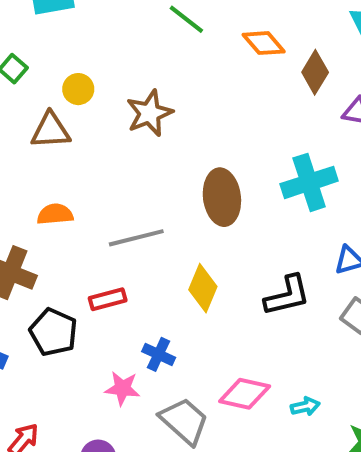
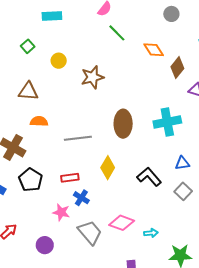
brown triangle: (51, 131) -> (28, 91), moved
black L-shape: (287, 296) -> (149, 177), turned -125
red rectangle: (108, 299) -> (70, 178), moved

